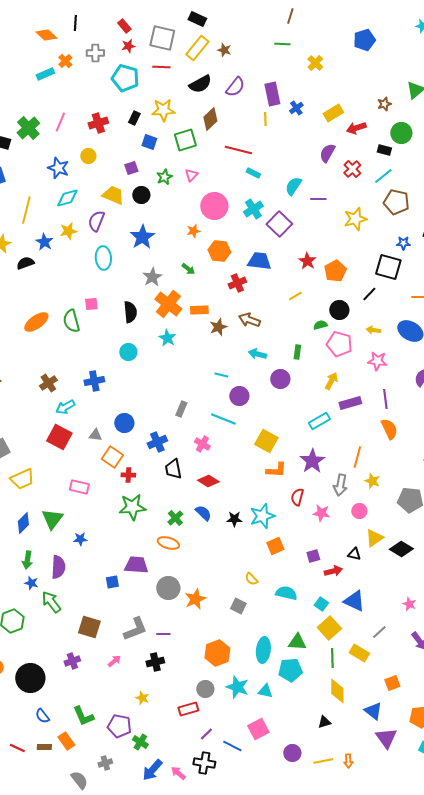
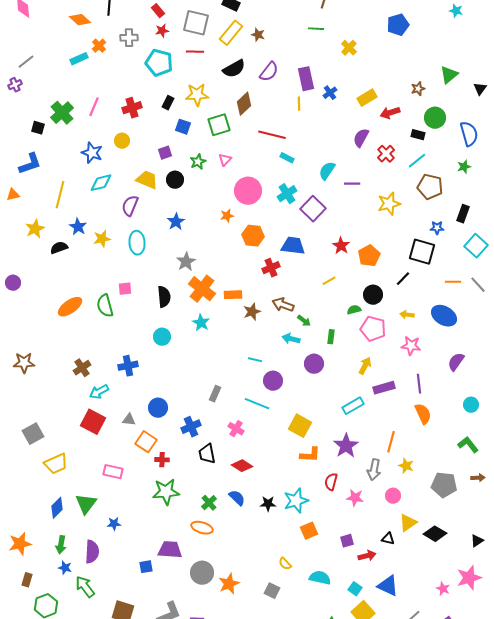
yellow star: (68, 231) -> (102, 239), moved
blue star: (142, 237) -> (176, 222), size x0.7
green arrow: (188, 269) -> (304, 321), moved

